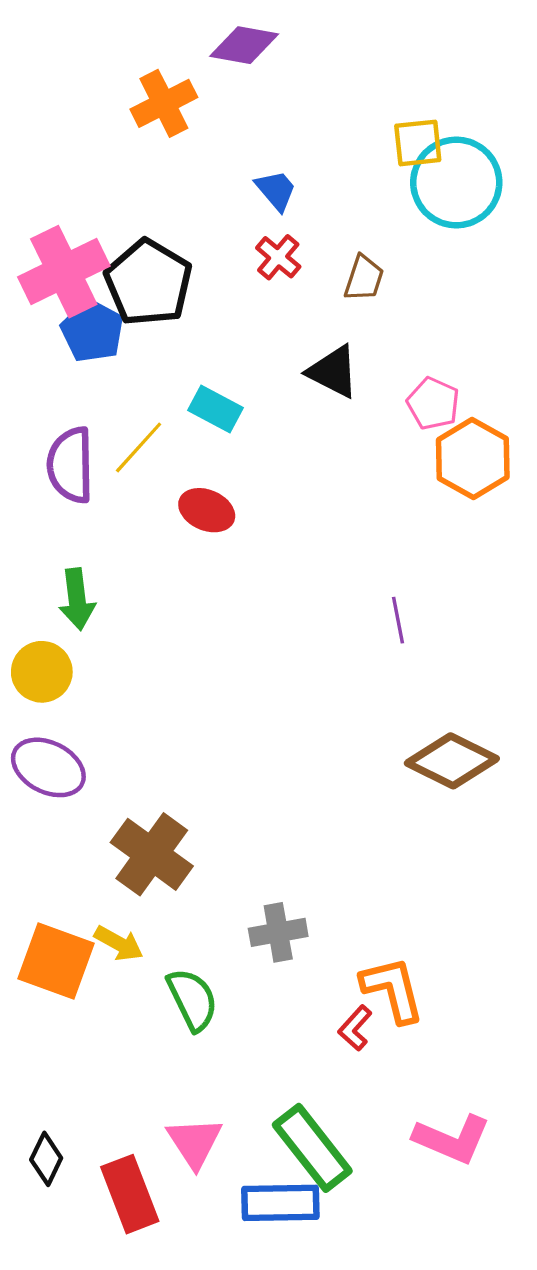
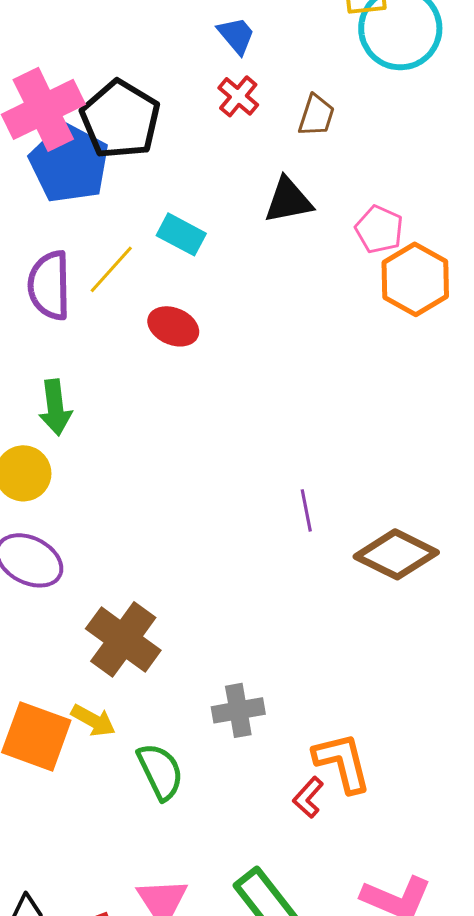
blue pentagon: (92, 331) -> (69, 163), size x1.4
black triangle: (333, 372) -> (288, 200), turned -38
purple line: (398, 620) -> (306, 510), moved

